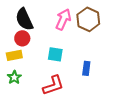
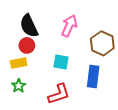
brown hexagon: (88, 19) -> (102, 43), moved
blue rectangle: (86, 68) -> (93, 76), size x1.5

